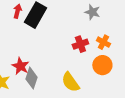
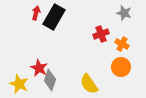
gray star: (92, 12) -> (124, 13), moved
red cross: (80, 44) -> (101, 34), moved

